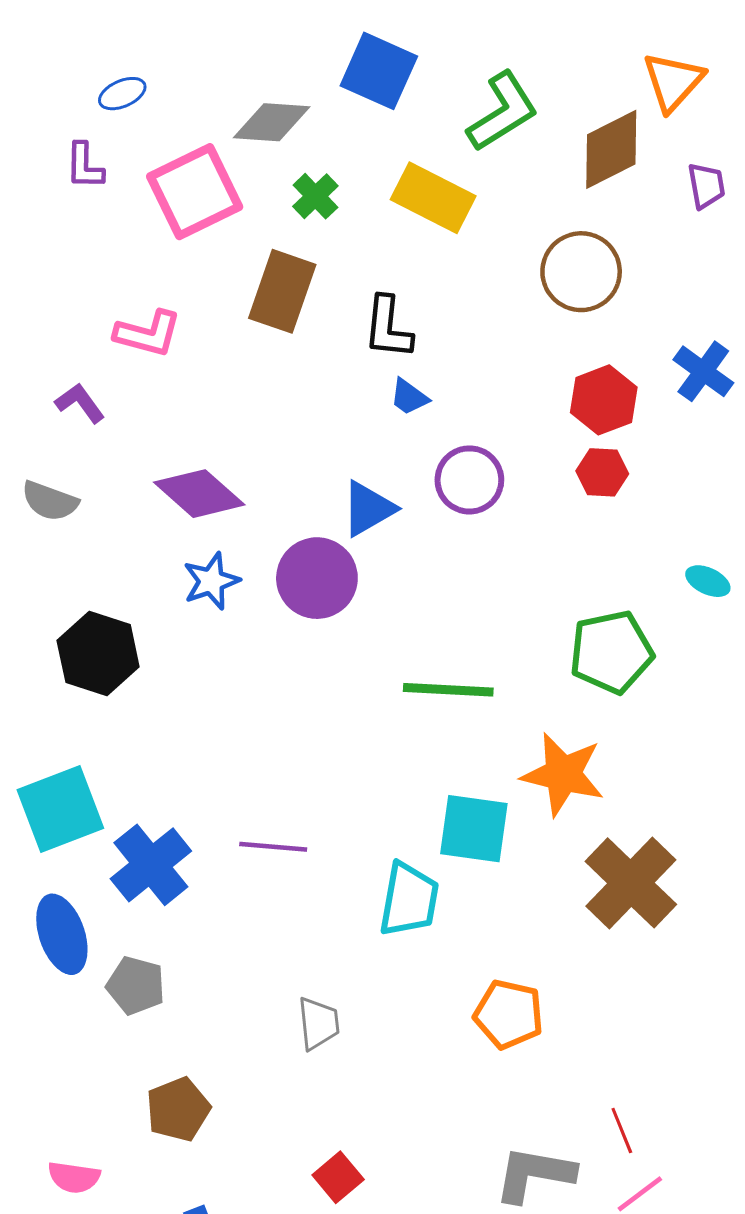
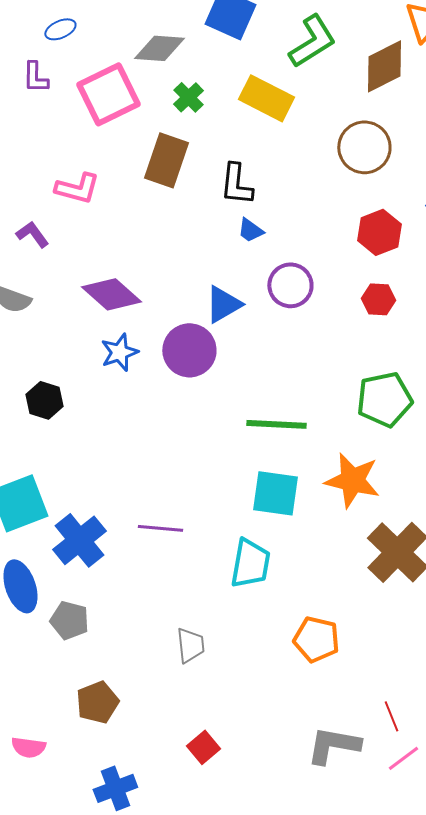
red hexagon: (602, 472) -> (378, 299), moved
black hexagon: (98, 654) -> (44, 400), size x0.7
cyan square: (474, 829) -> (275, 493), moved

